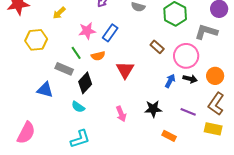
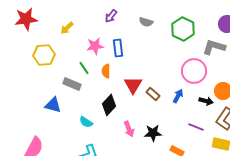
blue rectangle: (110, 33) -> (118, 48), turned -42
brown rectangle: (157, 47) -> (153, 94), moved
orange semicircle: (98, 56) -> (106, 71), turned 104
black arrow: (190, 79) -> (206, 101), moved
black diamond: (85, 83) -> (109, 105), moved
black star: (153, 109) -> (153, 133), moved

